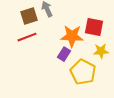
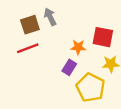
orange star: (72, 36) -> (78, 47), size x0.6

